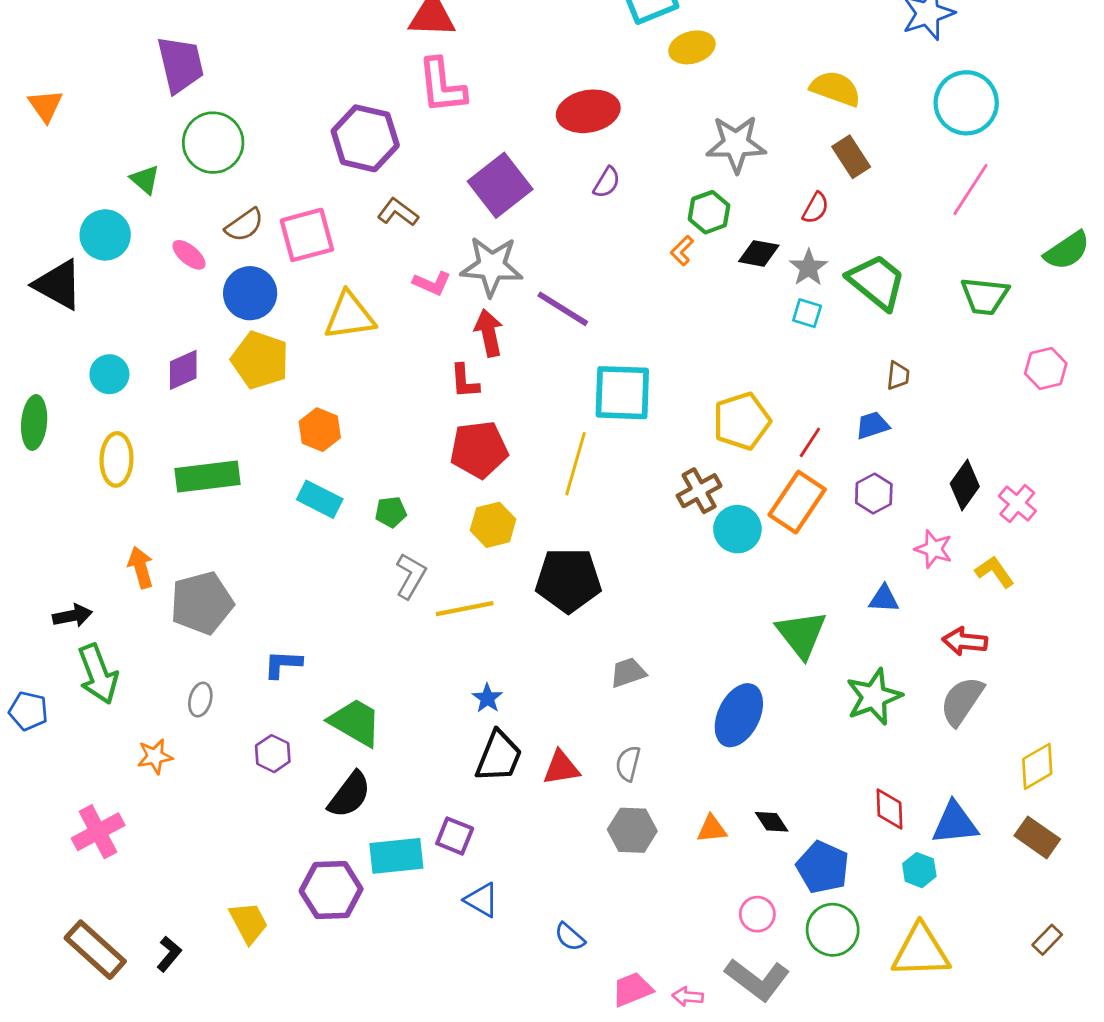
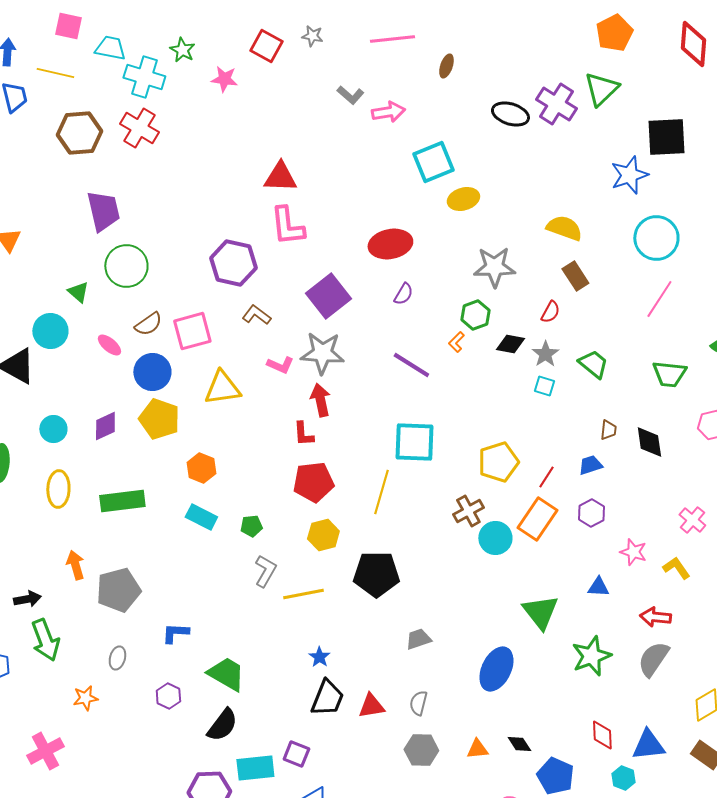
green trapezoid: (877, 282) -> (593, 364), size x0.7
purple line: (563, 309) -> (411, 365), moved
black diamond: (965, 485) -> (649, 442), moved, turned -44

